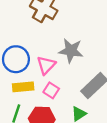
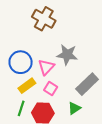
yellow rectangle: (23, 87) -> (27, 86), turned -30

